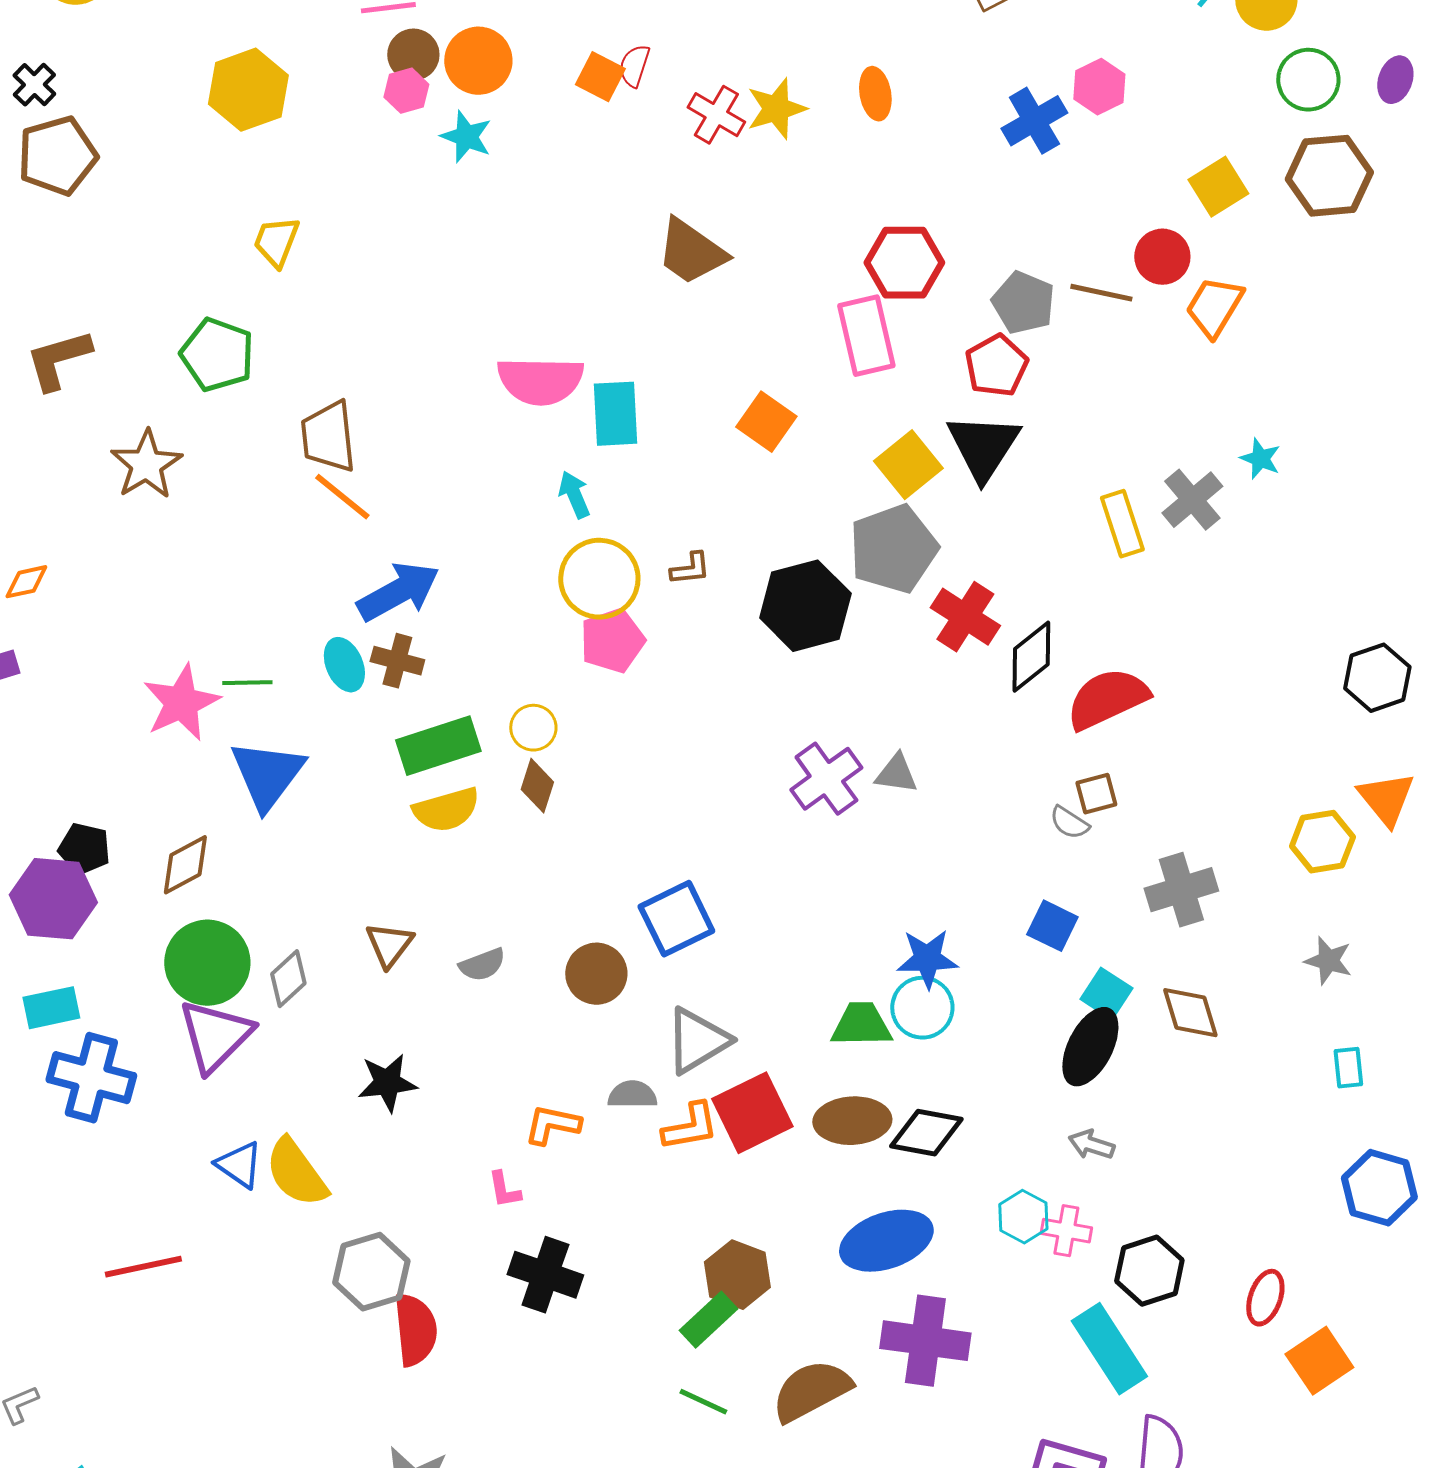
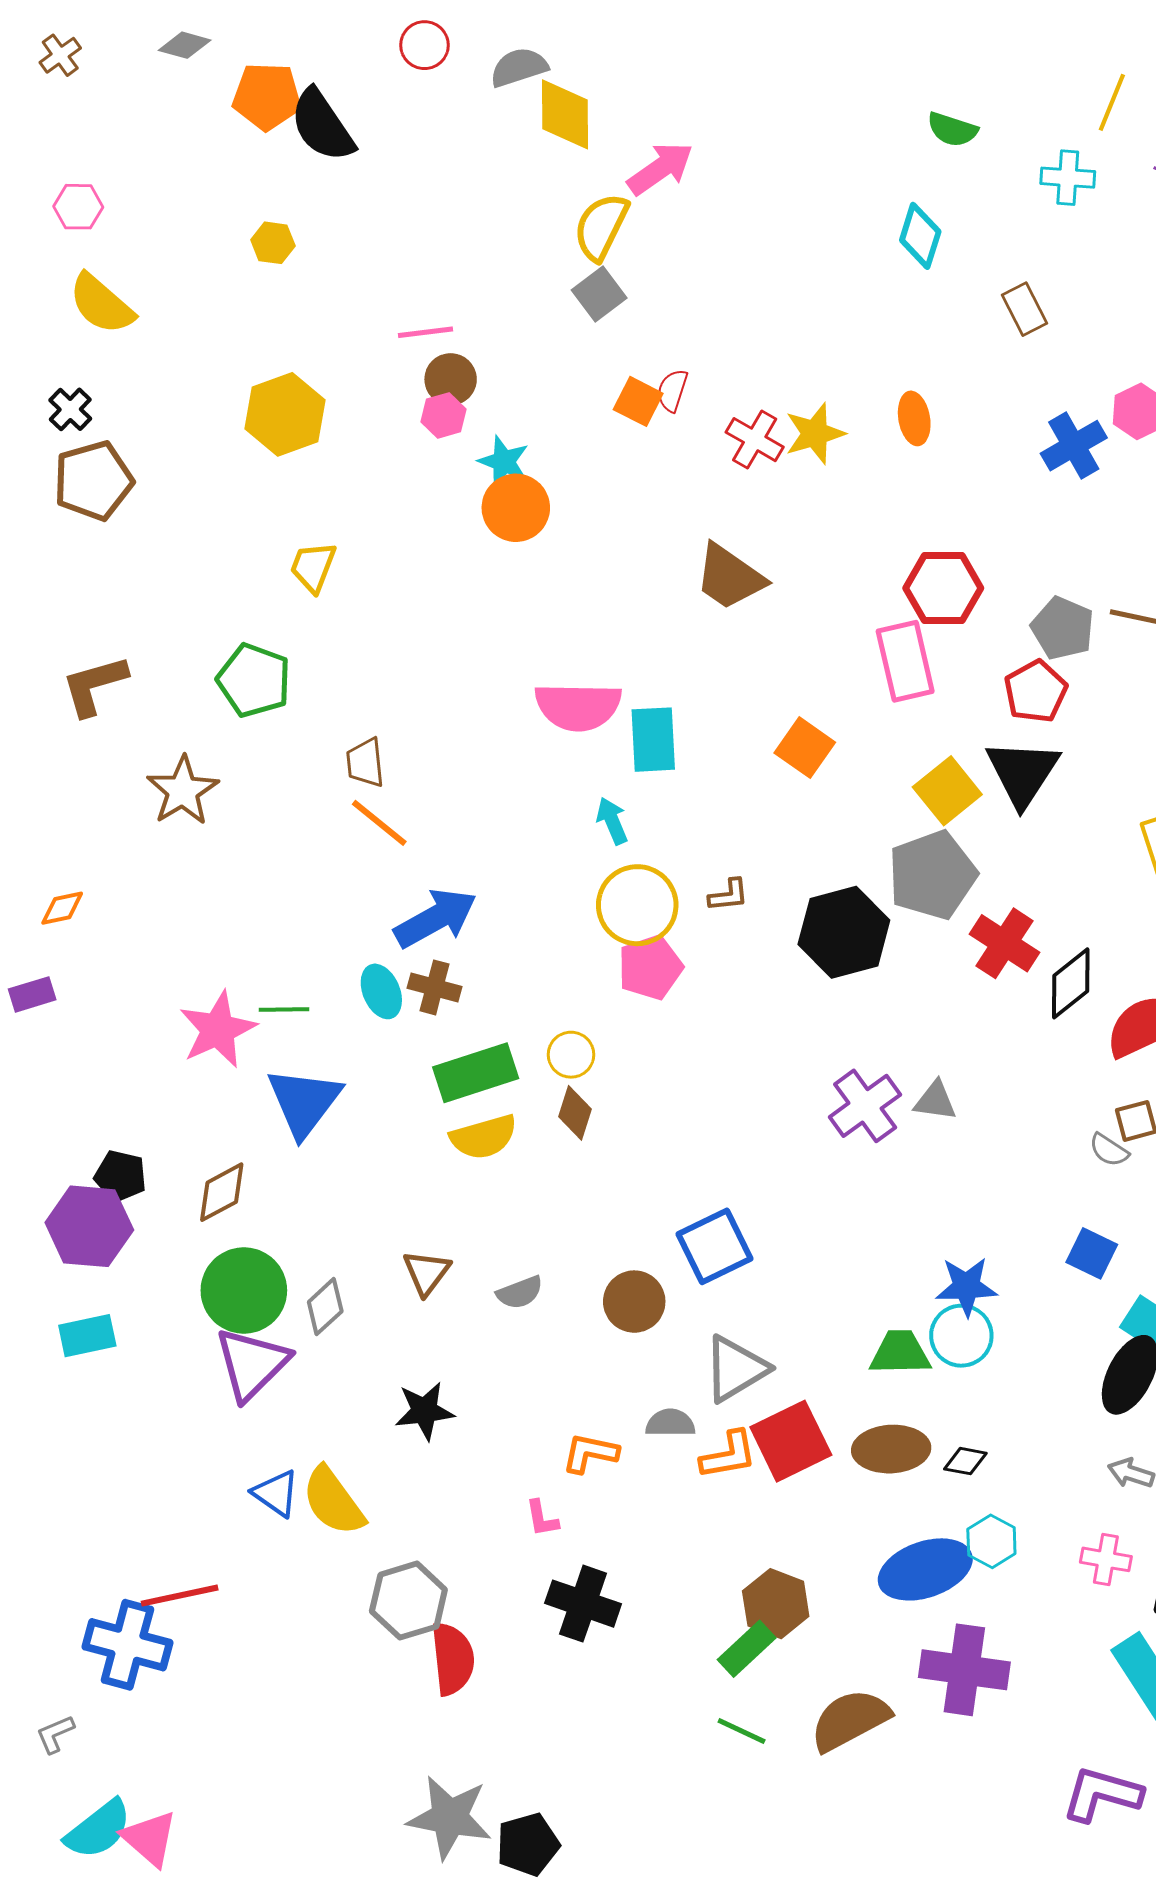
orange circle: (478, 61) -> (516, 508), moved
brown trapezoid: (328, 437) -> (365, 763), size x0.7
blue cross: (91, 1078) -> (127, 1645), moved
black diamond: (926, 1133) -> (965, 1461), size x0.6
cyan hexagon: (1023, 1217) -> (991, 1541), moved

